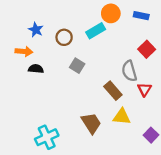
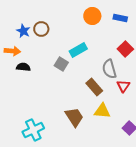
cyan rectangle: (96, 31) -> (78, 50), moved
brown circle: (64, 37) -> (41, 29), moved

